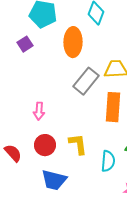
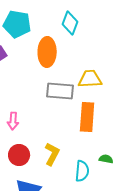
gray rectangle: (86, 81) -> (60, 91), turned 56
yellow L-shape: (78, 144) -> (52, 154), turned 35

